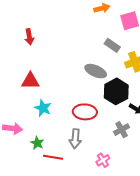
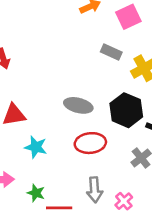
gray ellipse: (96, 71) -> (78, 105), moved
gray arrow: (75, 139) -> (95, 190), moved

